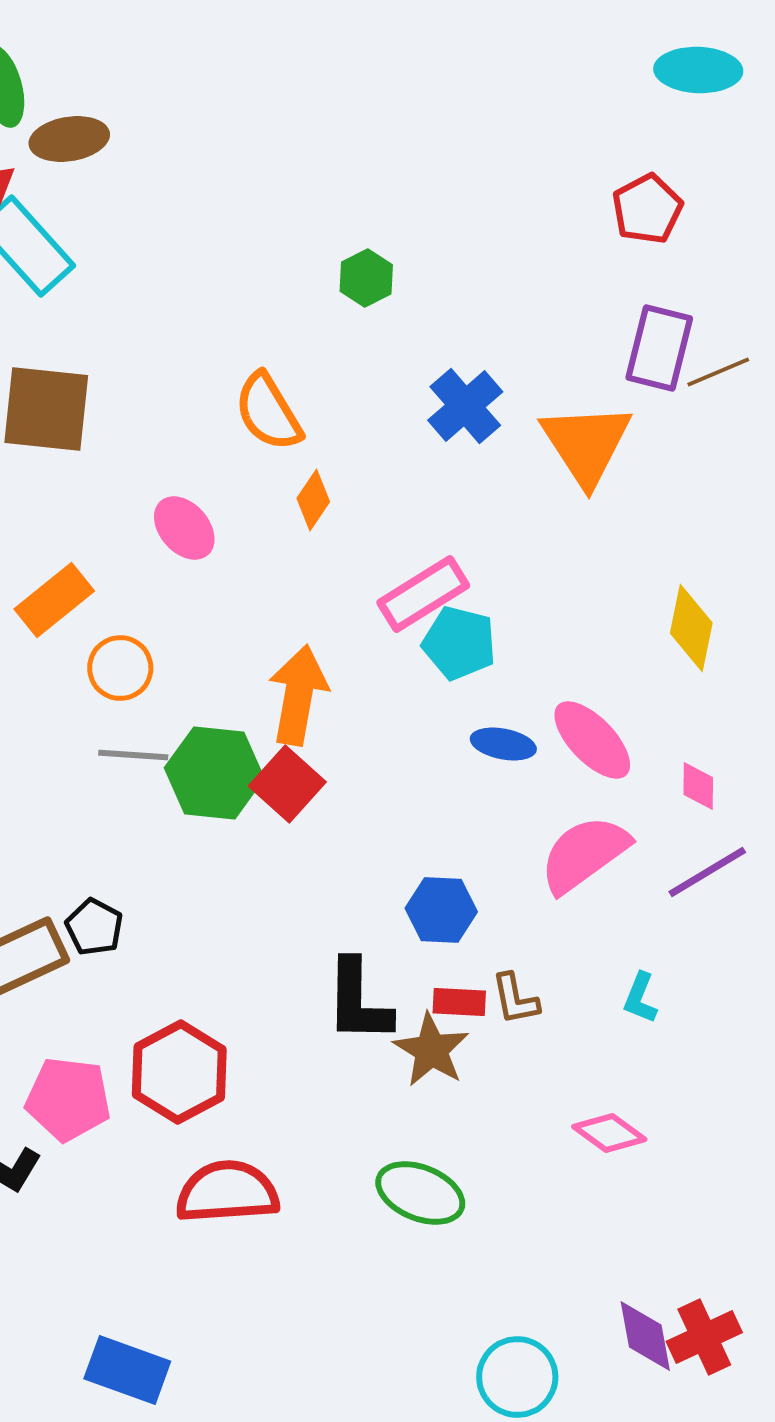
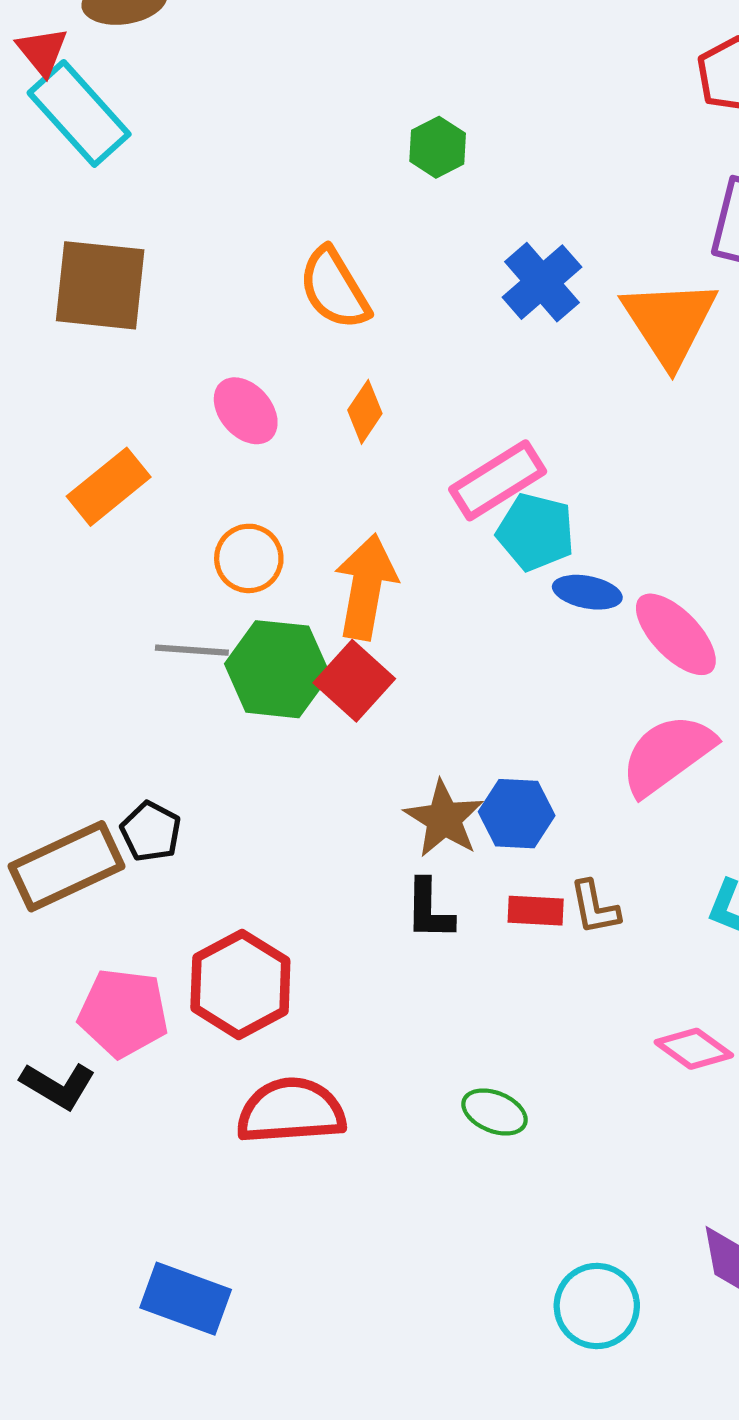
orange diamond: (313, 500) -> (365, 412), moved
orange circle: (120, 668) -> (249, 558), moved
blue ellipse: (503, 744) -> (587, 592), moved
black L-shape: (358, 1001) -> (429, 910), size x0.7
brown star: (431, 1050) -> (444, 819), moved
green ellipse: (420, 1193) -> (495, 1112), size x0.7

